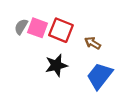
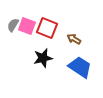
blue trapezoid: (100, 76) -> (80, 67), turned 85

